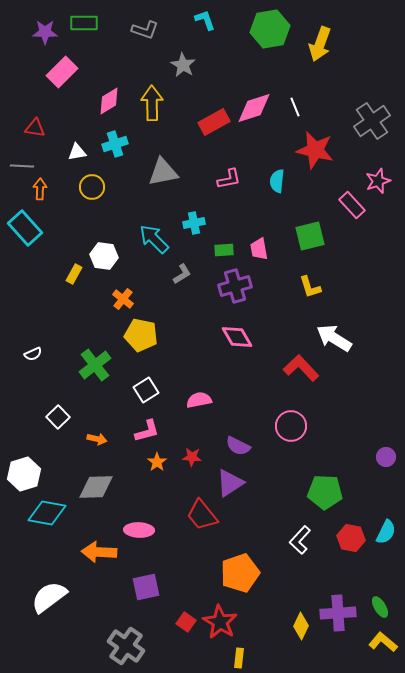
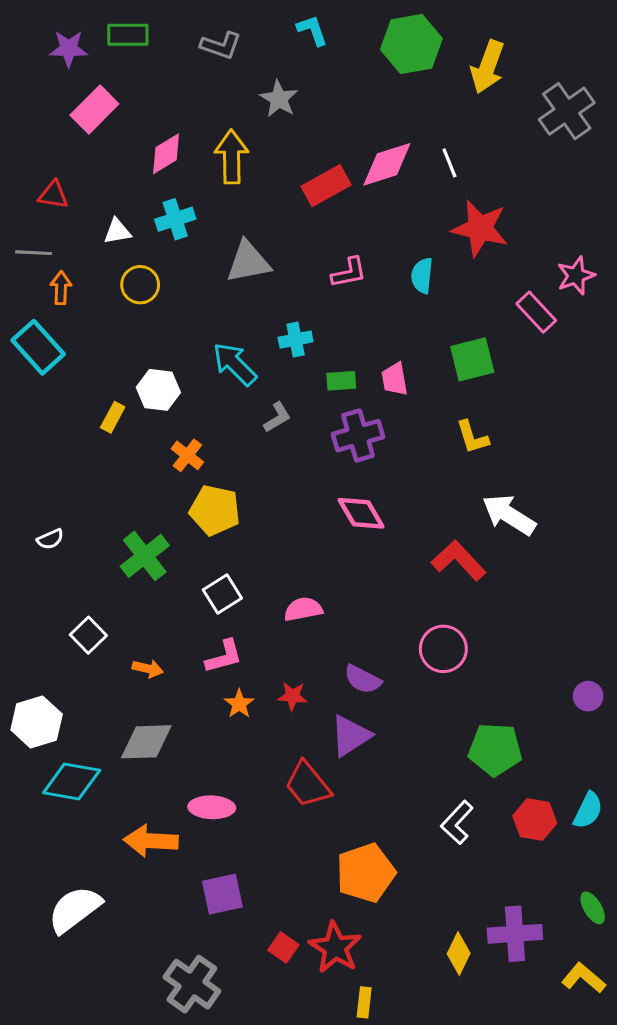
gray cross: (372, 121) -> (567, 111), moved
green ellipse: (380, 607) -> (593, 908), moved

